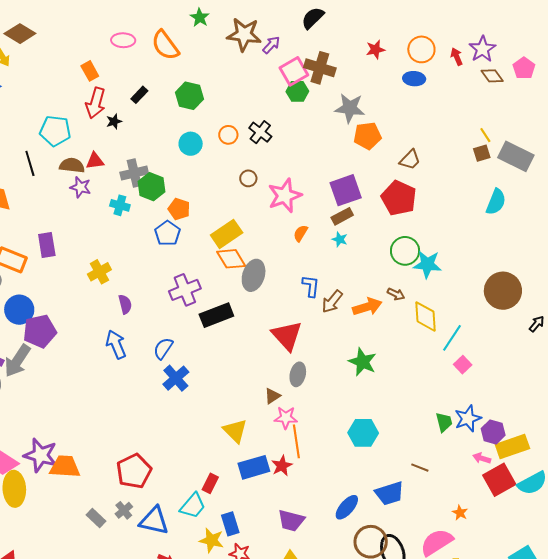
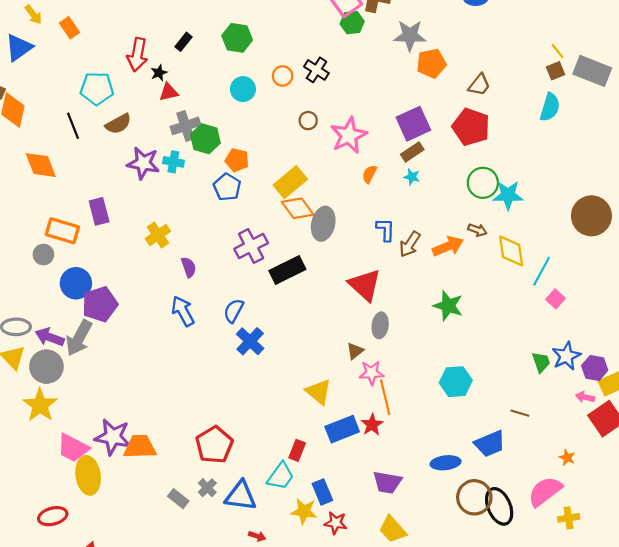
orange rectangle: (90, 71) -> (69, 28), moved
red triangle: (95, 161) -> (169, 92), moved
brown semicircle: (72, 165) -> (118, 124), turned 150
purple star: (80, 187) -> (143, 163), moved, size x1.4
cyan semicircle: (496, 202) -> (550, 107), moved
blue ellipse: (347, 507) -> (446, 463), turned 48

